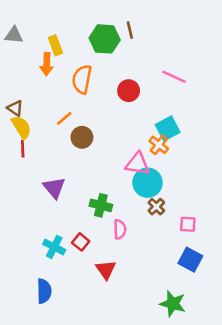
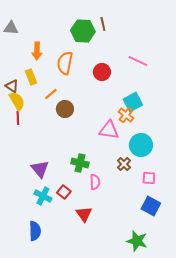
yellow rectangle: (55, 45) -> (31, 77), moved
cyan circle: (147, 183) -> (141, 145), moved
purple triangle: (54, 188) -> (40, 169), moved

